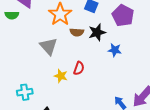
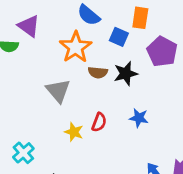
blue star: (115, 50) -> (139, 118), moved
cyan cross: (25, 92) -> (23, 153), turned -35

